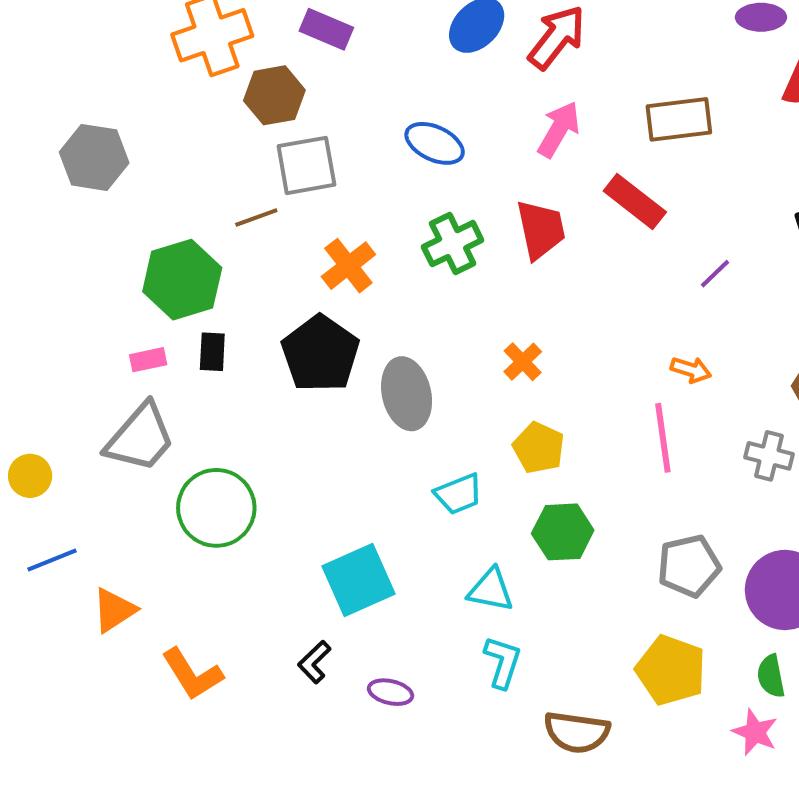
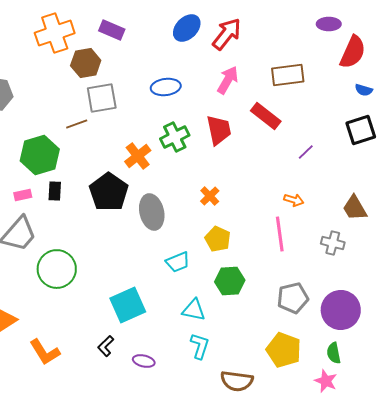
blue ellipse: (435, 143) -> (166, 87), turned -32
orange cross: (348, 266) -> (138, 156), moved

